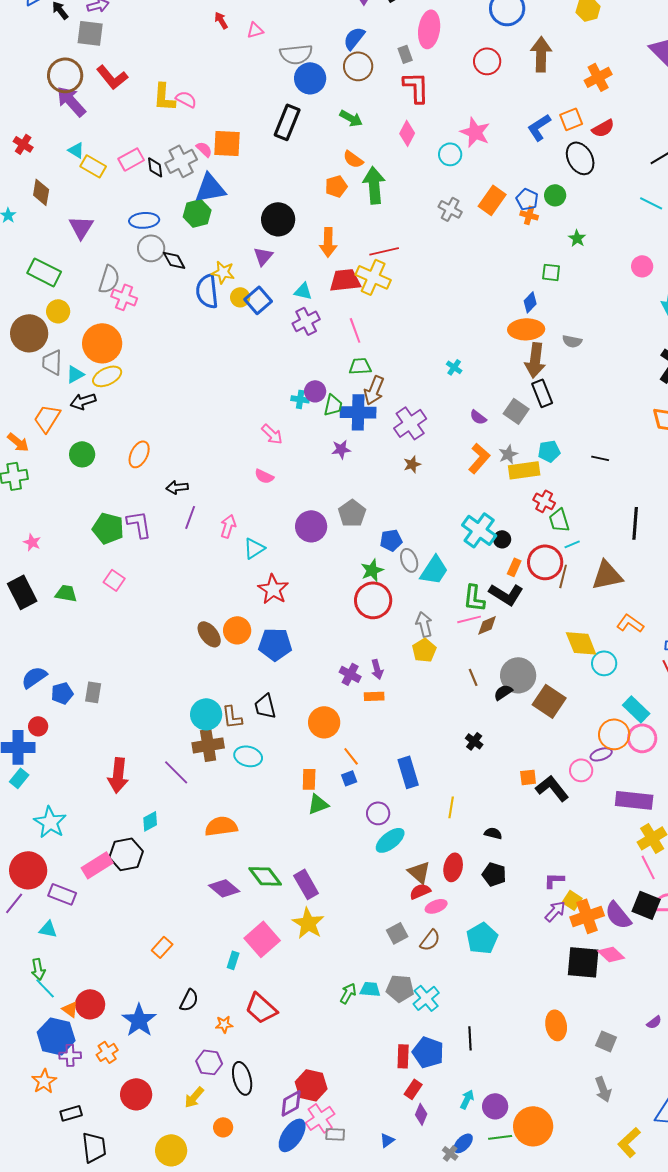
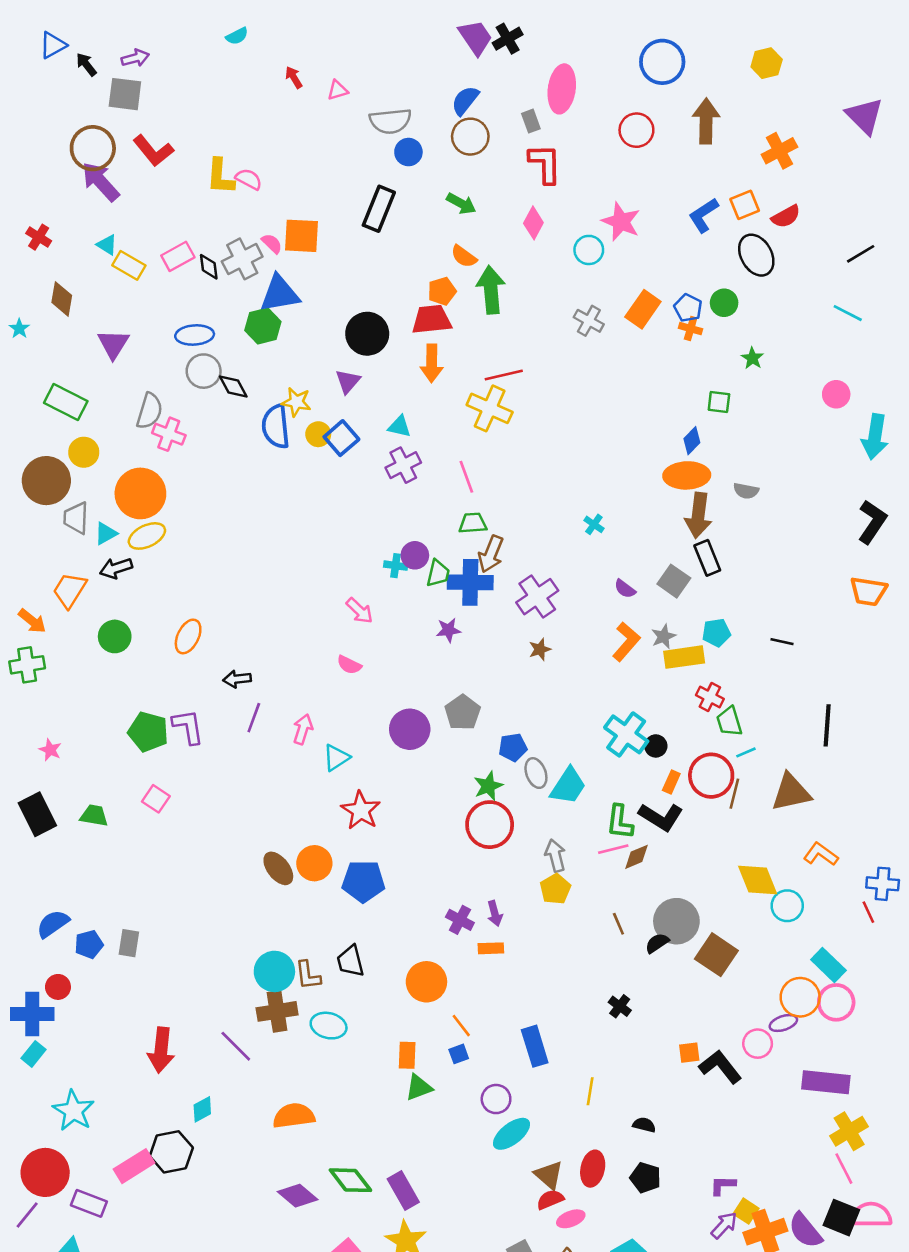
blue circle: (310, 78) -> (408, 152), size x0.7
red trapezoid: (345, 280) -> (432, 320), moved

